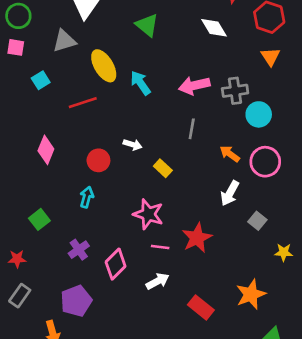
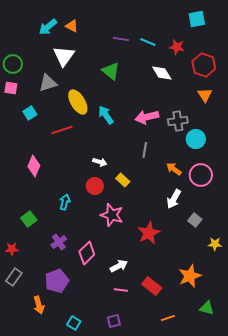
red circle: (98, 160) -> (95, 186), moved
pink line: (160, 247) -> (121, 290), moved

